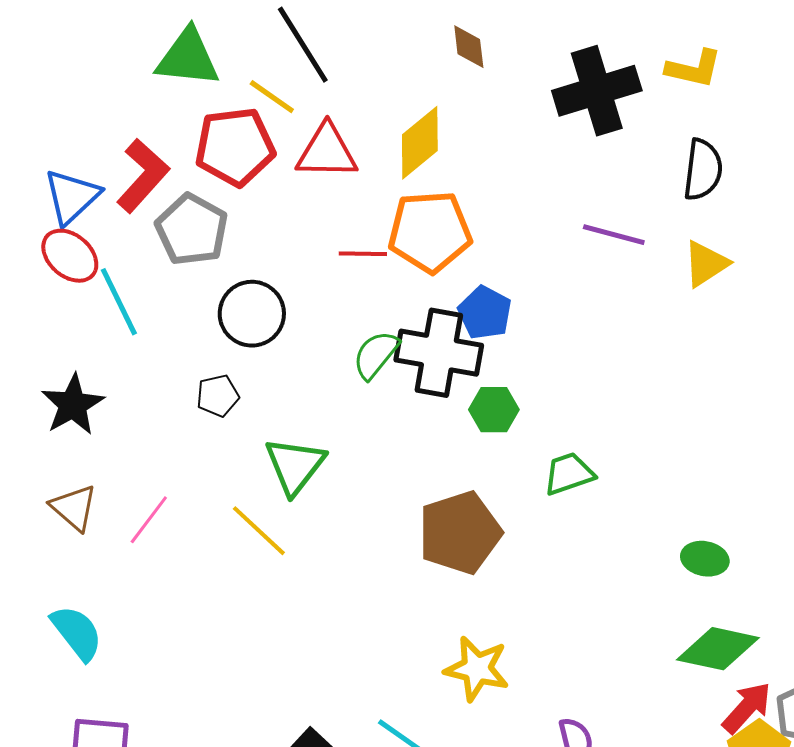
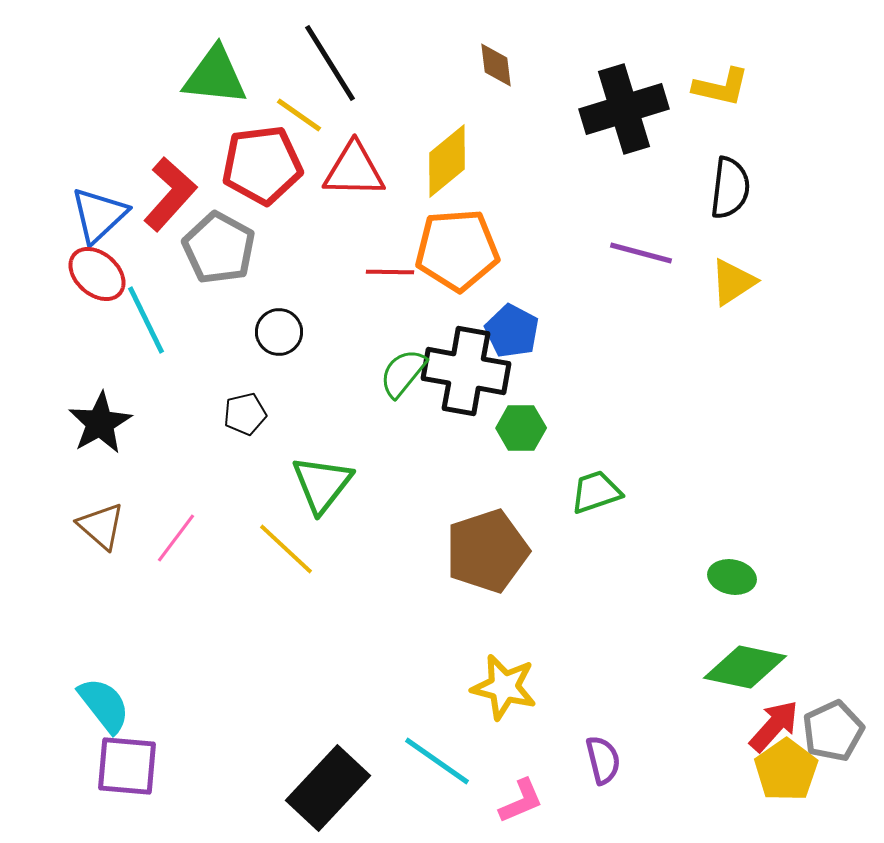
black circle: (252, 314) -> (279, 332), size x0.7
cyan semicircle: (77, 633) -> (104, 705), moved

